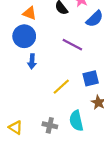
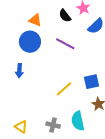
purple line: (72, 45) -> (65, 44), moved
blue arrow: (32, 61) -> (19, 71), moved

